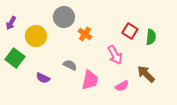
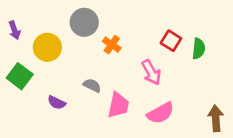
purple arrow: (11, 23) -> (14, 30), turned -48
brown arrow: (146, 74) -> (216, 118), moved, turned 42
pink semicircle: (122, 86) -> (160, 113), size x1.5

